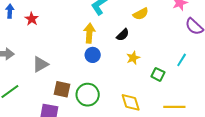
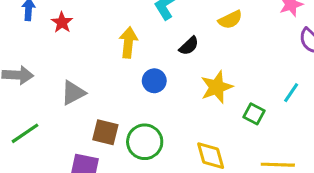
yellow arrow: (89, 33) -> (128, 42), moved
black semicircle: (123, 35) -> (189, 46), moved
yellow star: (133, 58) -> (217, 87), size x1.5

